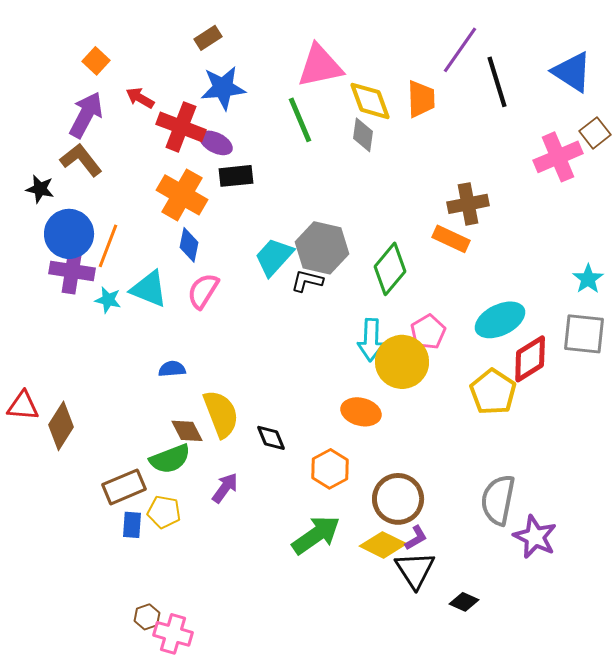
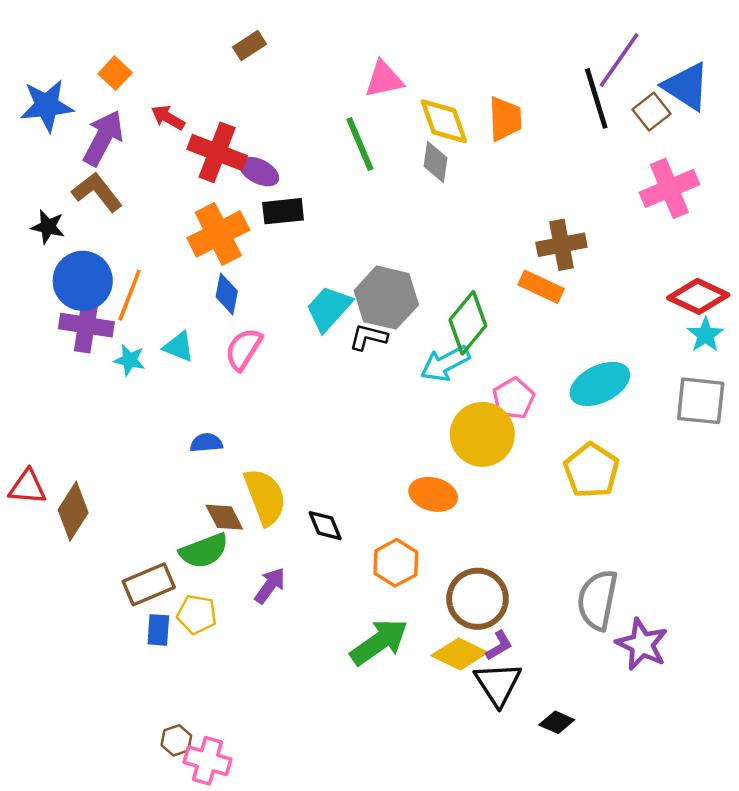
purple line: (460, 50) -> (619, 60), moved
pink triangle: (320, 66) -> (384, 79), size x0.7
blue star: (223, 88) -> (47, 106), moved
brown square: (595, 133) -> (651, 112), moved
orange cross: (182, 195) -> (218, 234), turned 33
cyan triangle: (149, 289) -> (179, 347), size x0.7
cyan arrow: (371, 340) -> (445, 364), moved, turned 60
red diamond: (530, 359) -> (698, 296), moved, turned 57

